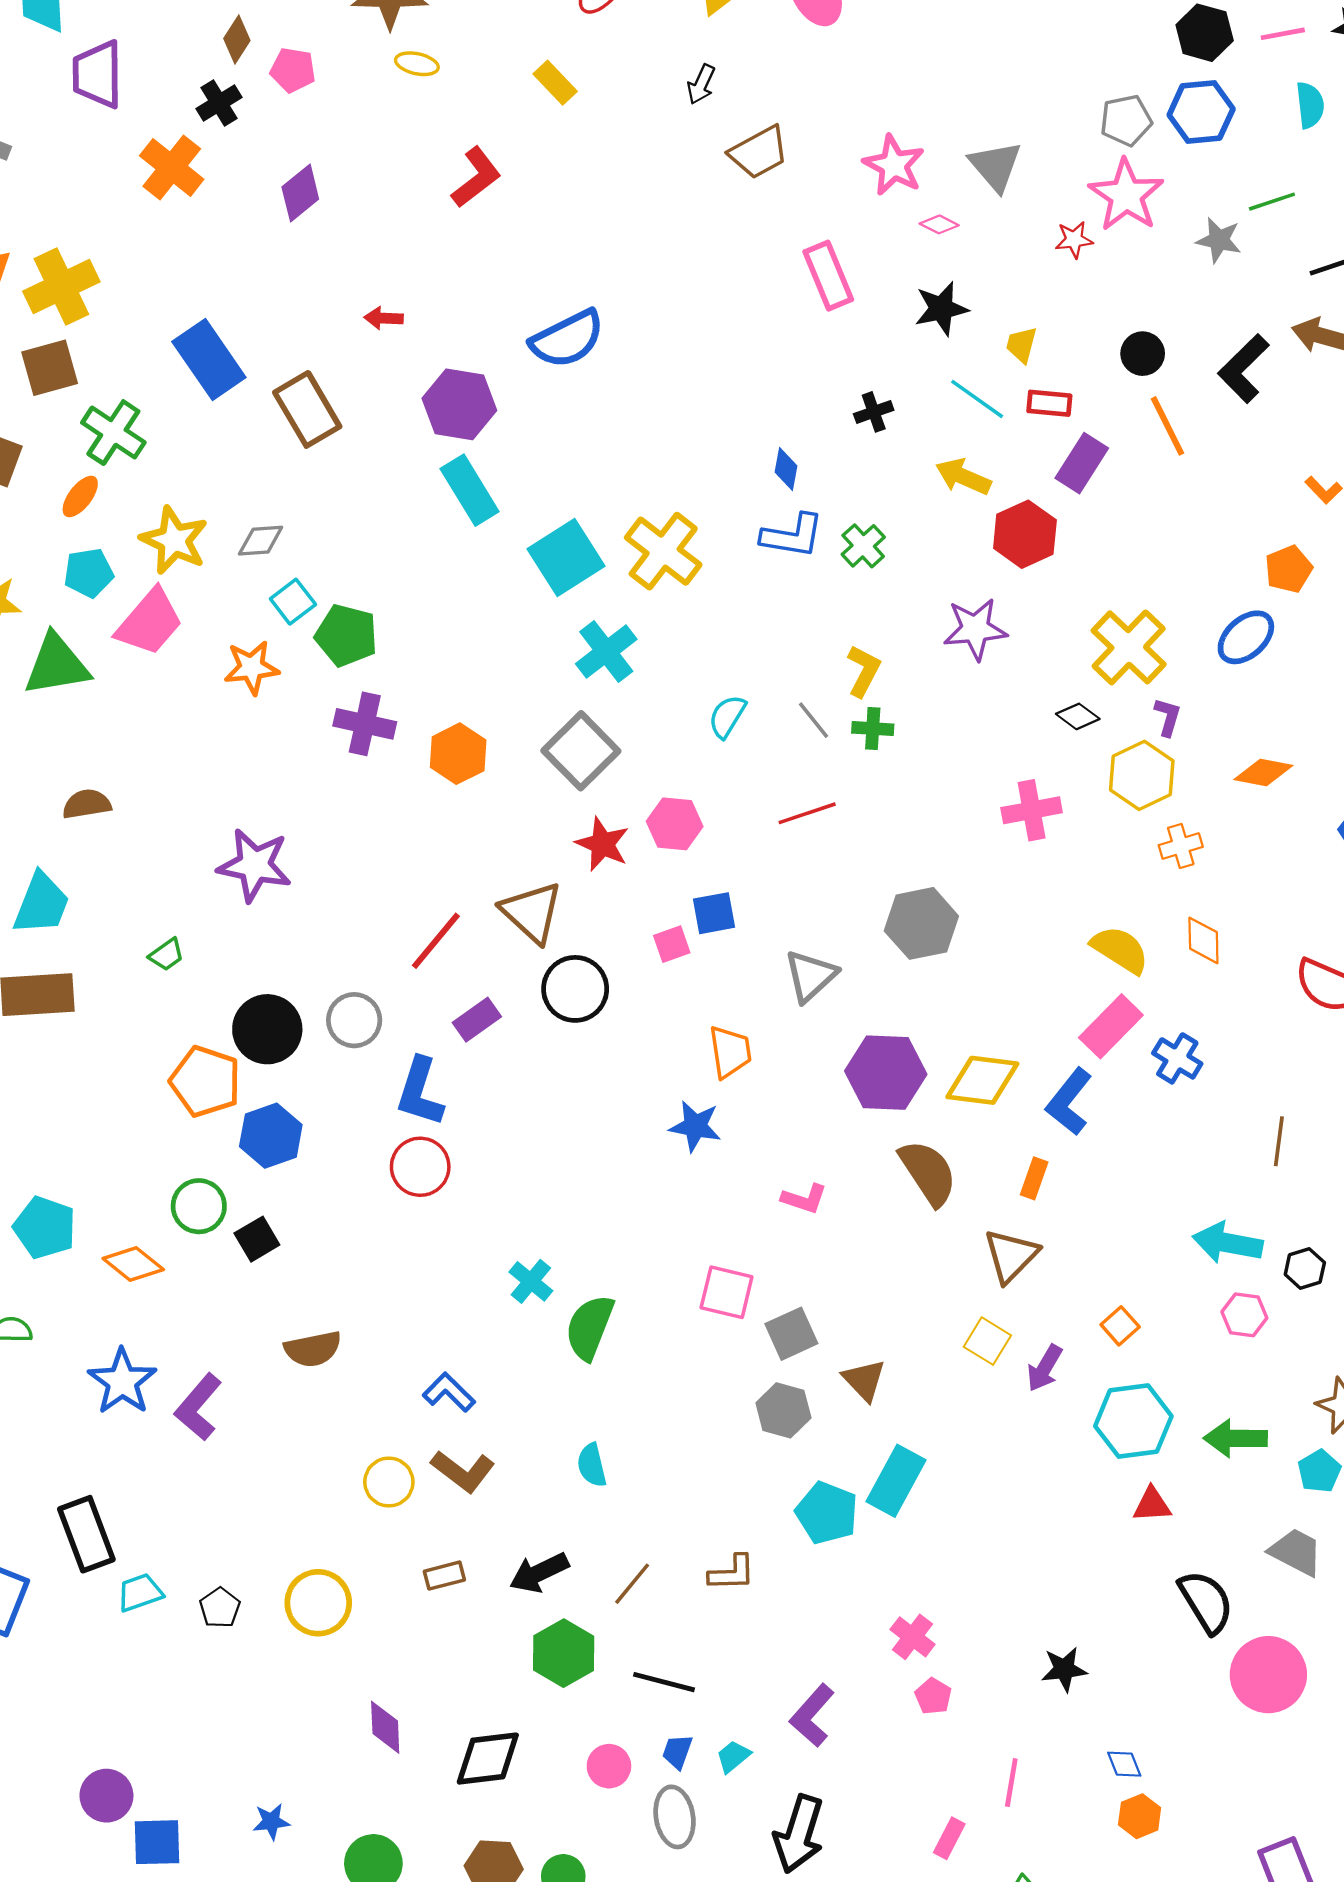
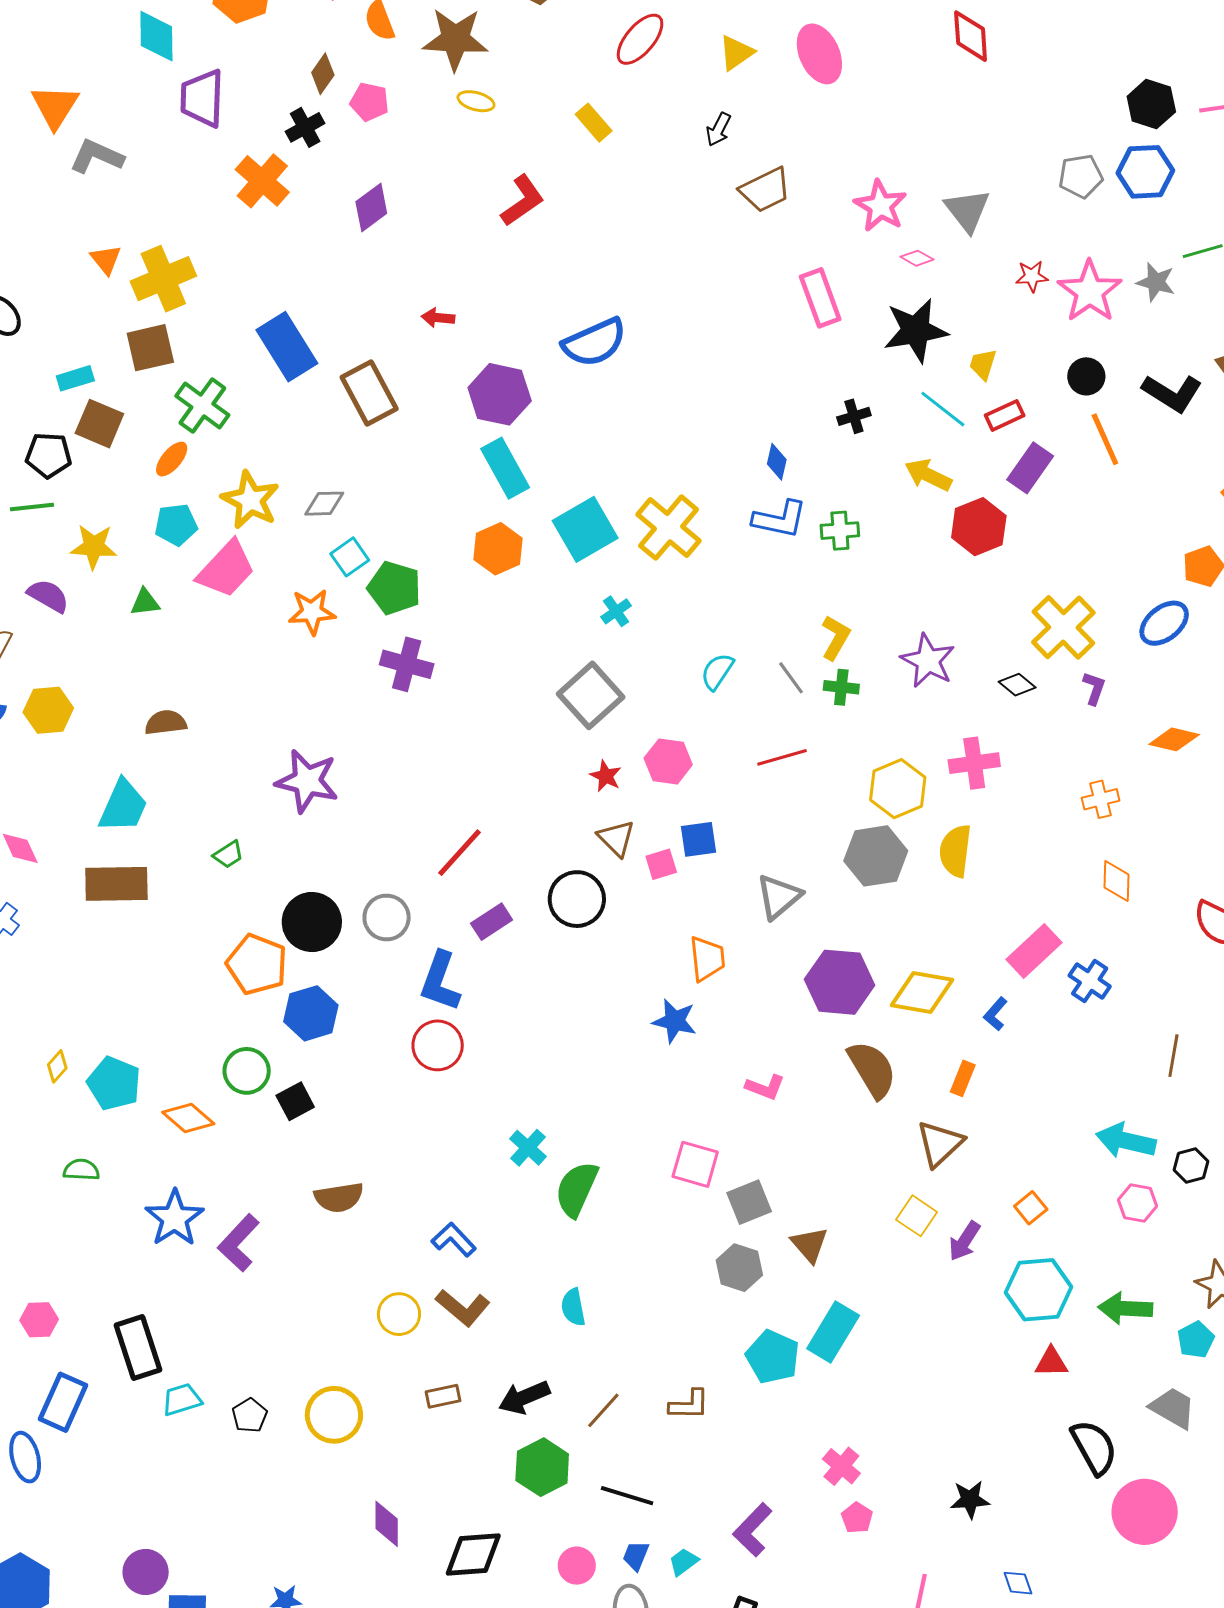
pink star: (1126, 195) -> (1090, 291), moved
black star: (941, 309) -> (916, 330), size x1.4
black L-shape: (1244, 369) -> (1172, 393), turned -106
red rectangle: (1049, 403) -> (1005, 415), turned -33
green cross: (863, 546) -> (840, 531), turned 36
purple star: (975, 629) -> (928, 661), moved, turned 30
cyan cross: (606, 651) -> (616, 611), size x0.6
green triangle: (57, 665) -> (145, 602), size x0.5
orange hexagon: (458, 754) -> (498, 549), moved
yellow hexagon: (1142, 775) -> (898, 789), moved
red star: (602, 844) -> (606, 776), size x0.7
brown triangle: (532, 912) -> (616, 838), moved, size x0.7
yellow semicircle: (1120, 950) -> (955, 851), moved, turned -118
blue L-shape: (1069, 1102) -> (995, 1014), size x0.6

